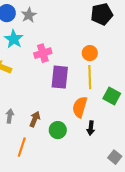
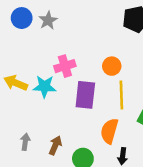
cyan star: (14, 39) -> (44, 87), moved, turned -30
orange circle: (90, 53) -> (112, 66), moved

